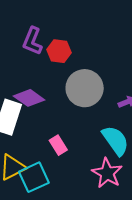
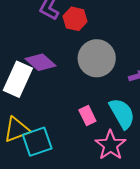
pink rectangle: (58, 145) -> (87, 116), moved

